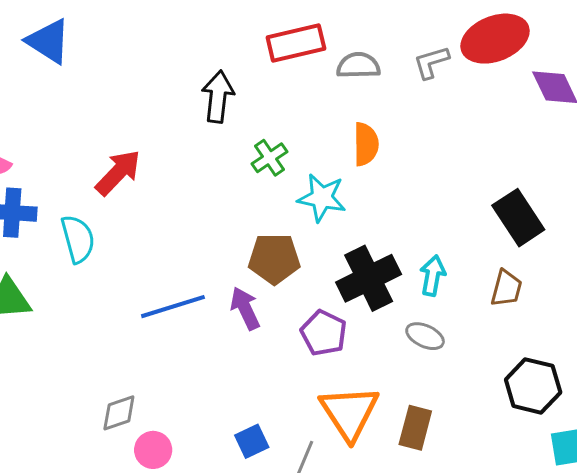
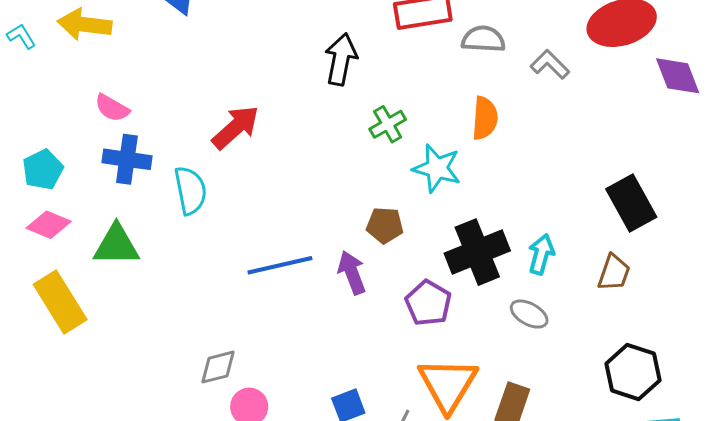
gray L-shape: (431, 62) -> (550, 64), moved, turned 57
brown pentagon: (274, 259) -> (385, 225), size x0.7

